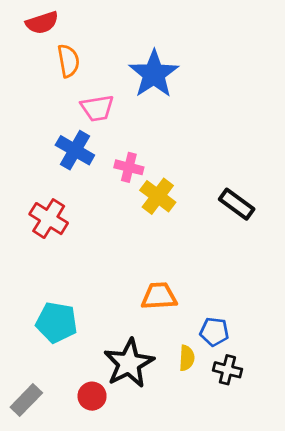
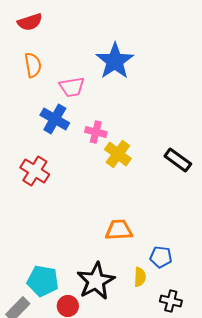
orange semicircle: (68, 61) -> (33, 65), moved
cyan pentagon: (57, 322) -> (43, 281), moved
black cross: (227, 370) -> (171, 301), moved

